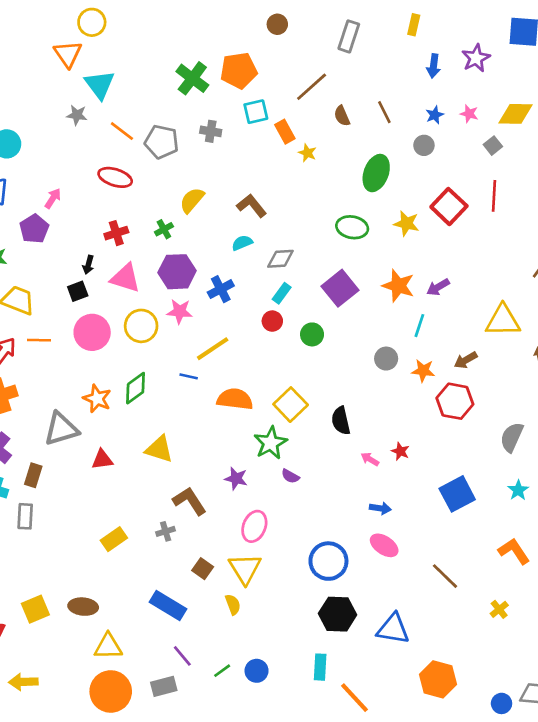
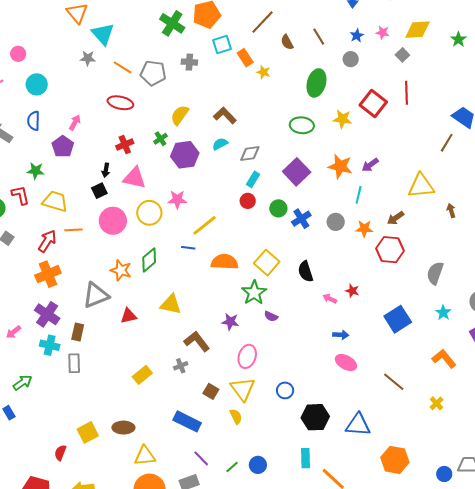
purple hexagon: (177, 272) -> (185, 155), moved
blue cross: (221, 289) -> (301, 219), moved
blue circle: (328, 561) -> (285, 390), moved, size x0.6

